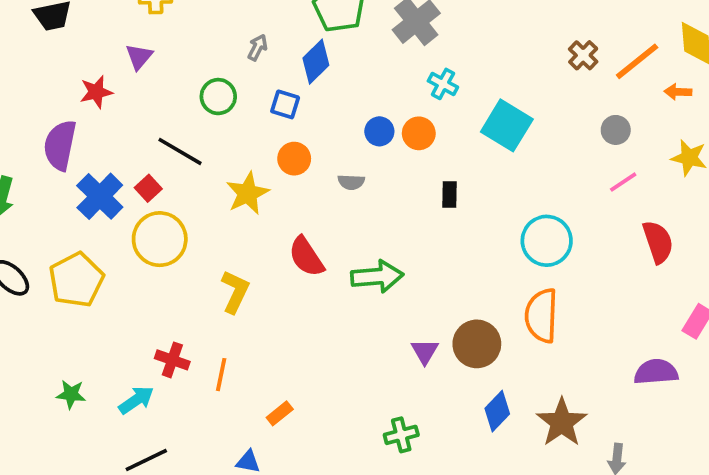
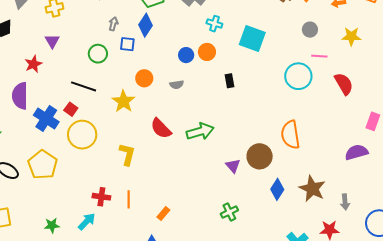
blue square: (285, 104) -> (127, 44), moved
pink line: (623, 182) -> (319, 56), turned 49
cyan circle: (547, 241) -> (298, 76), moved

